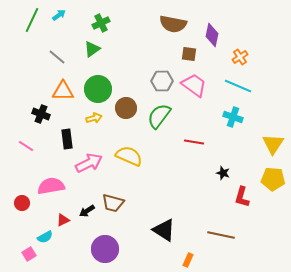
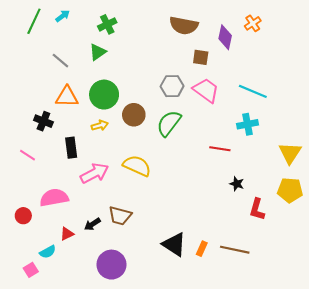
orange cross: (240, 57) -> (253, 23), moved
cyan cross: (233, 117) -> (247, 124), turned -30
red line: (194, 142) -> (220, 149), moved
orange rectangle: (188, 260) -> (202, 249), moved

